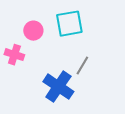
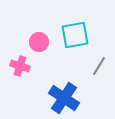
gray line: (82, 66) -> (99, 66), moved

